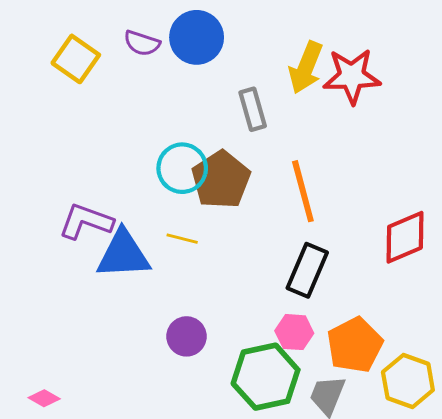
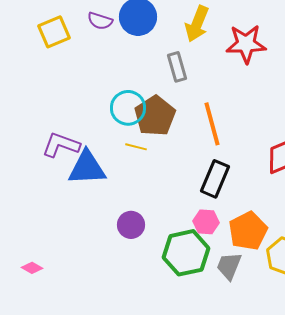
yellow square: (76, 59) -> (54, 32), turned 32
yellow arrow: (306, 68) -> (197, 24), moved
yellow line: (182, 239) -> (136, 147), moved

